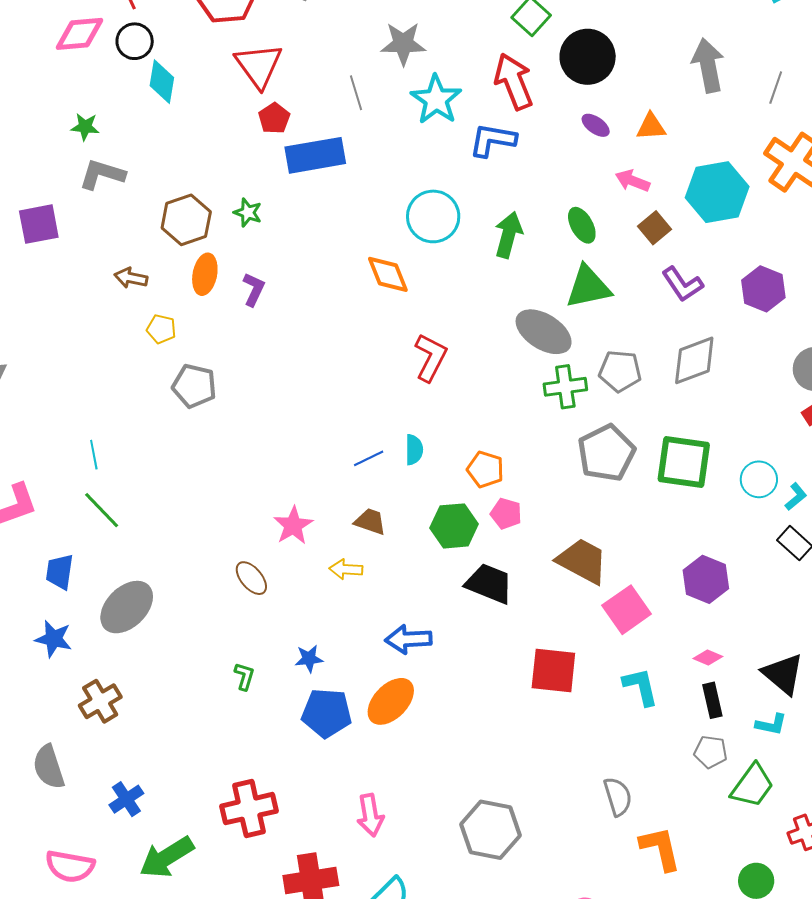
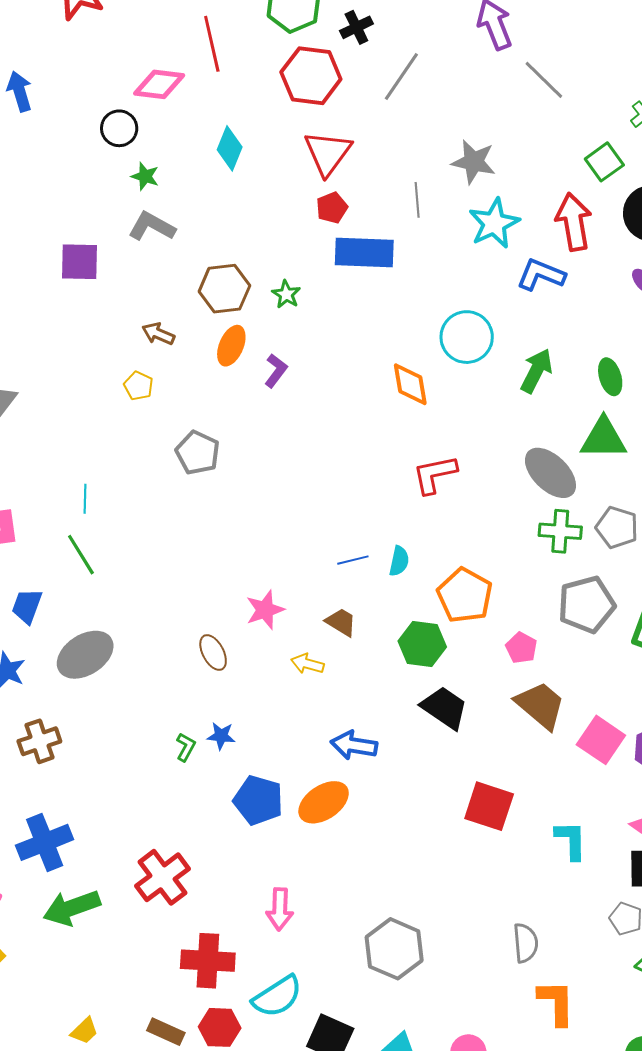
black circle: (135, 41) -> (119, 128), moved
yellow pentagon: (161, 329) -> (138, 386), moved
red L-shape: (431, 357) -> (435, 474), turned -141
orange pentagon: (485, 469) -> (465, 595), size x1.5
pink pentagon: (506, 514) -> (521, 648), moved
pink square: (627, 610) -> (601, 740), moved, turned -33
blue star: (309, 659) -> (221, 736), moved
blue cross: (126, 799) -> (45, 842), size x1.6
red cross: (249, 809) -> (163, 877), turned -36

